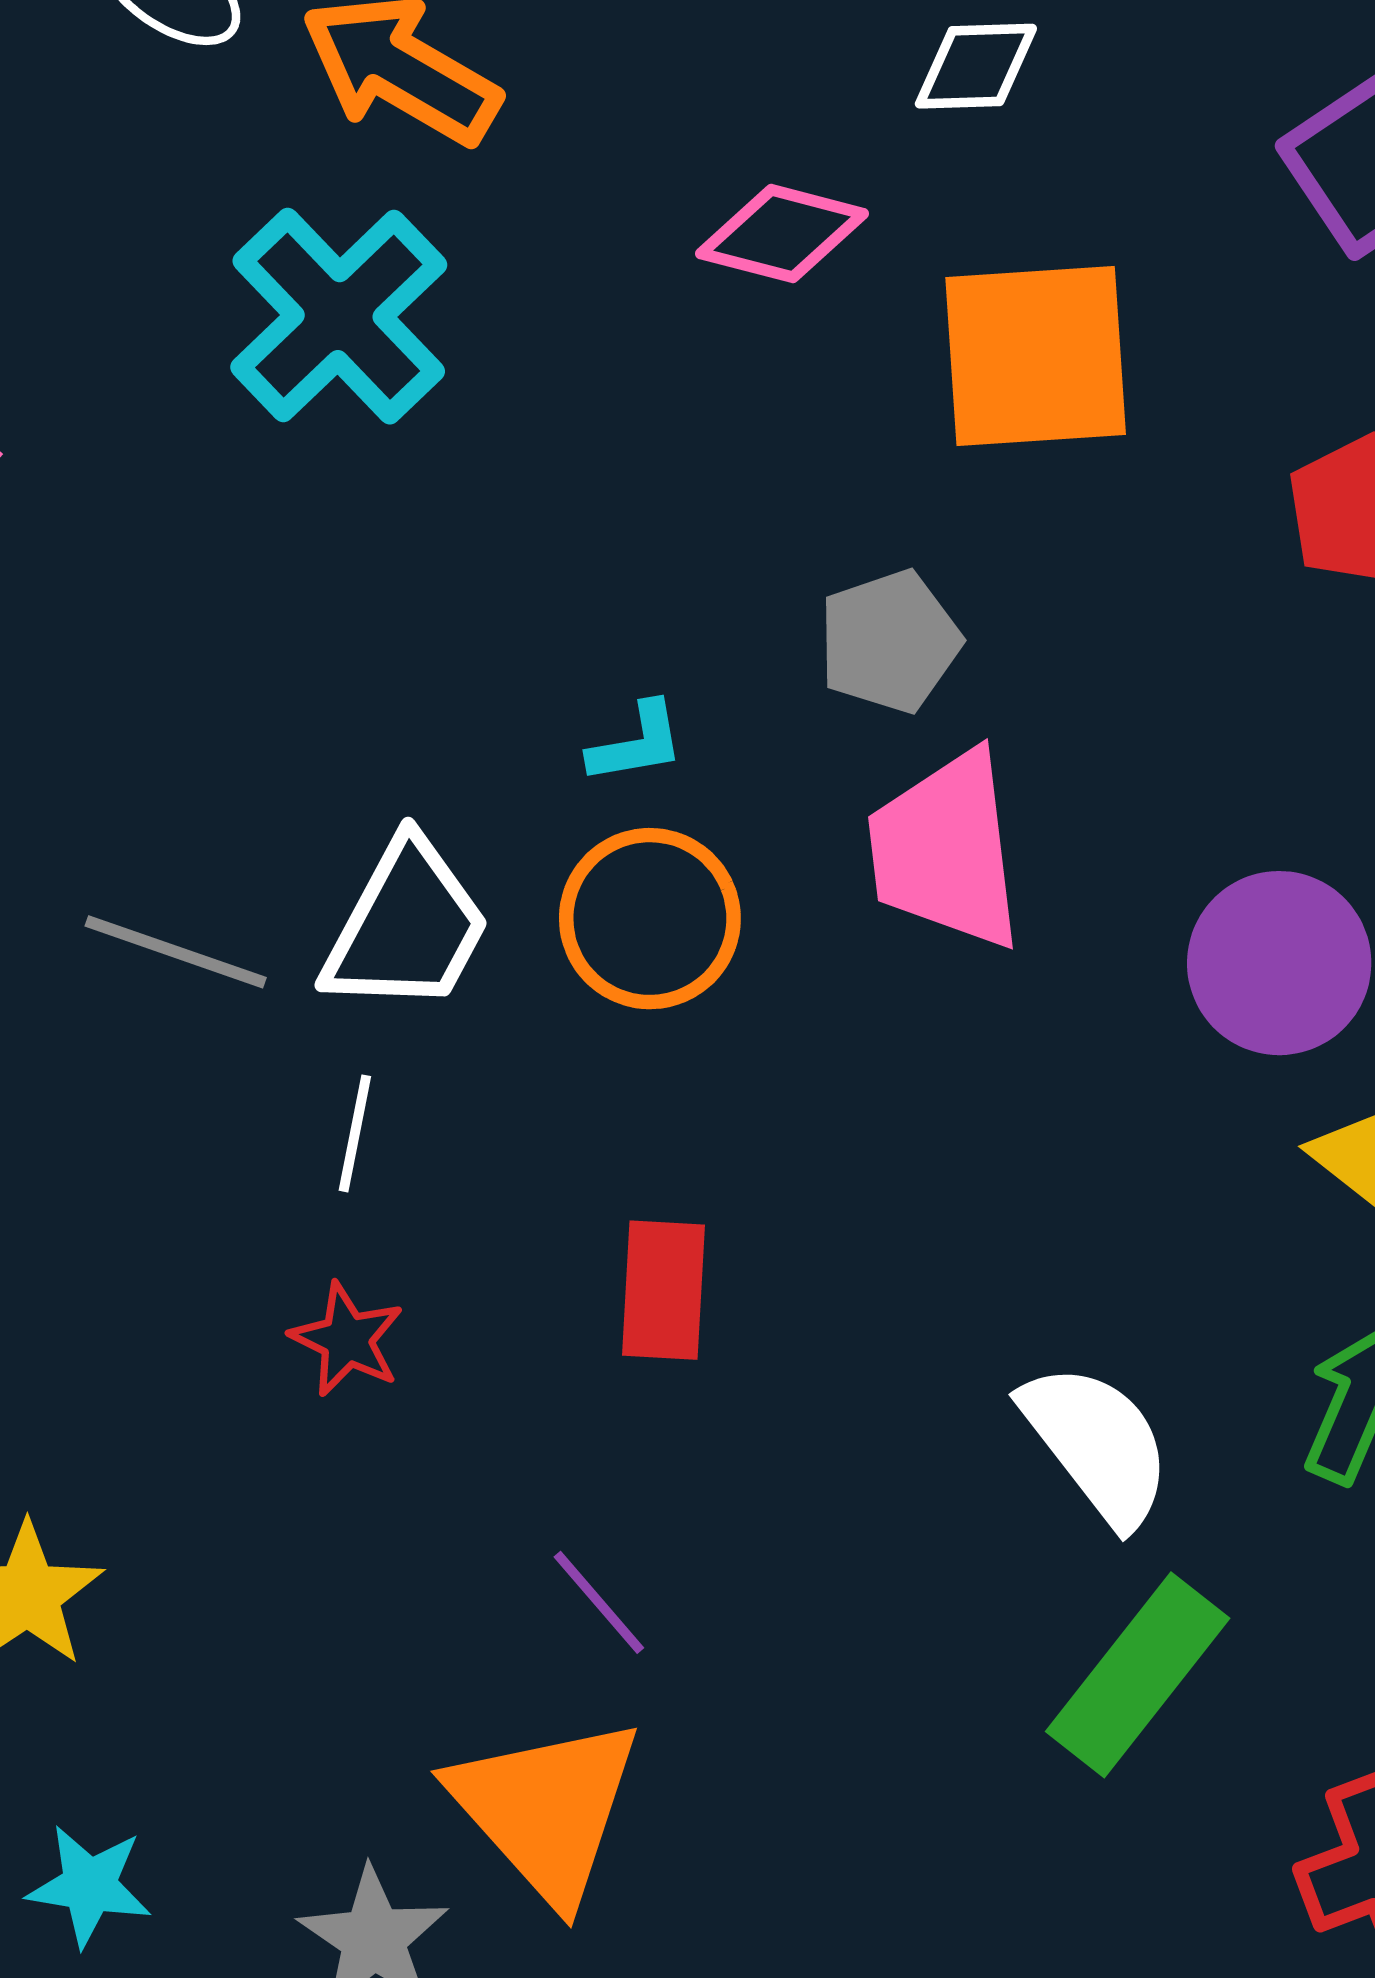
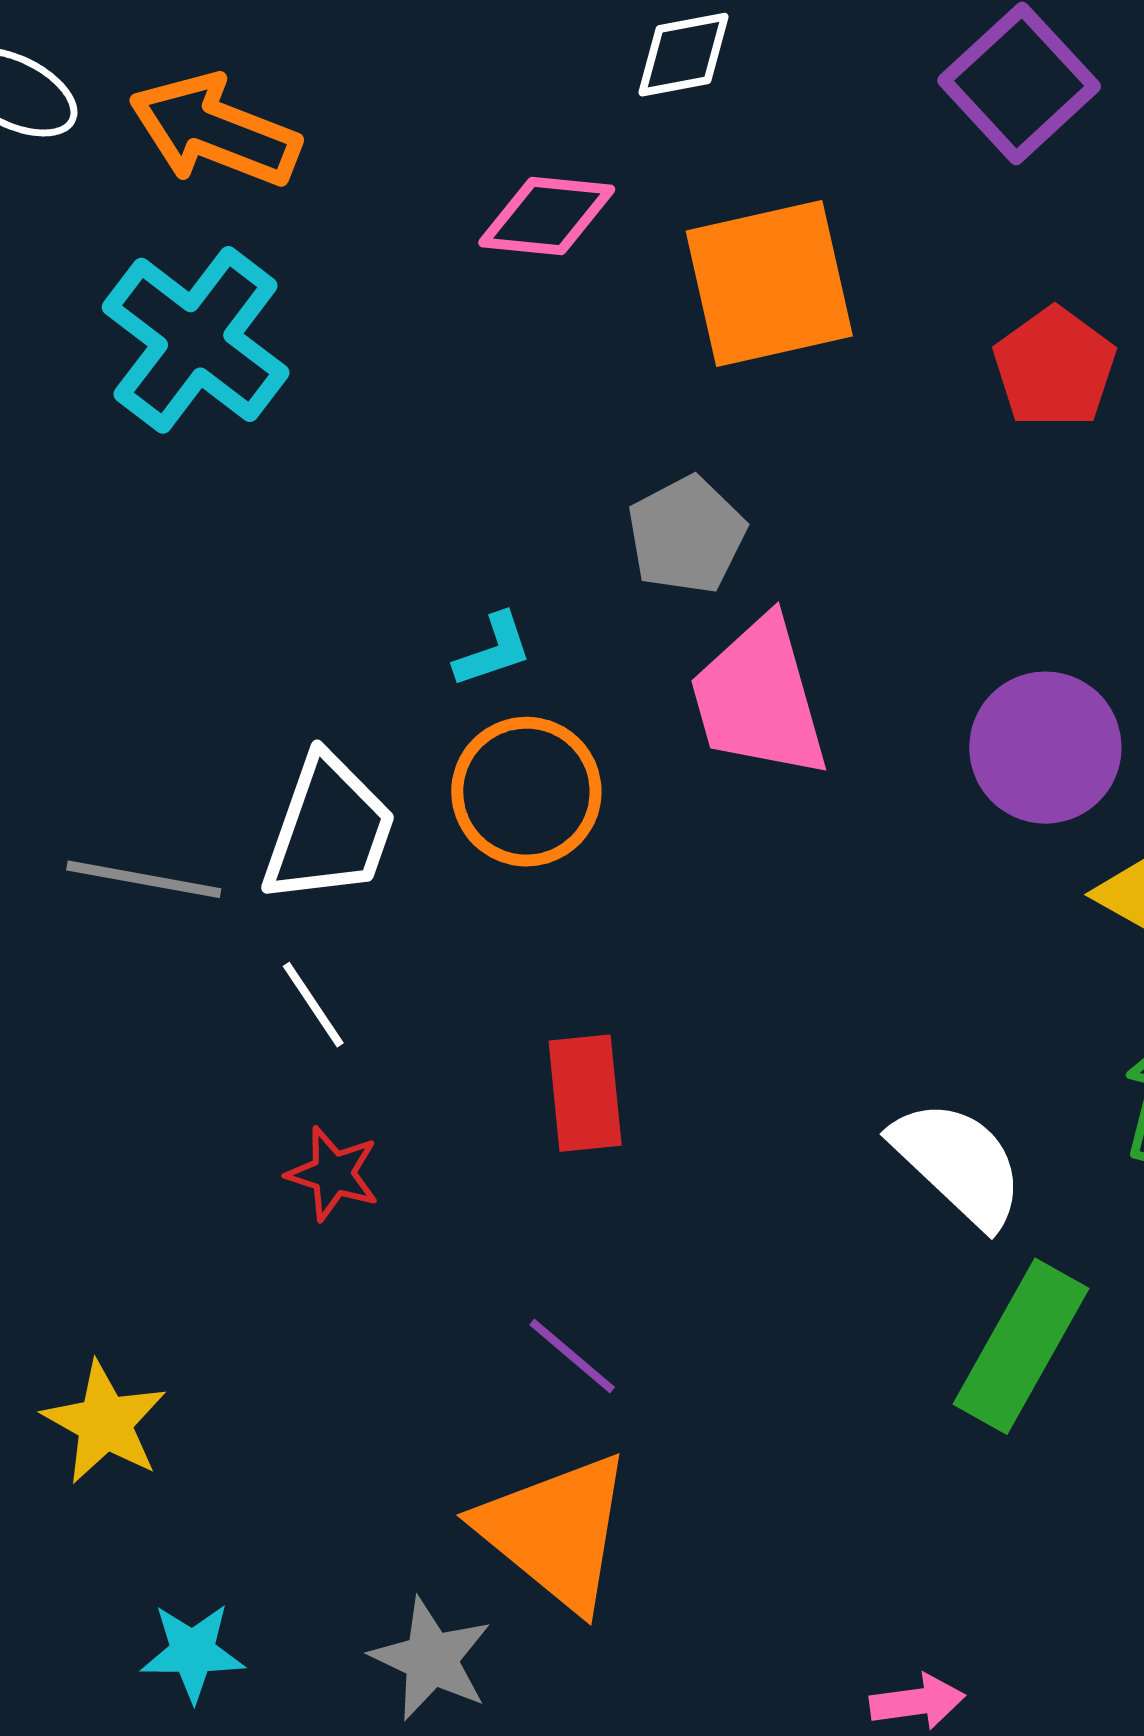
white line: (355, 1133) -> (313, 1005), turned -36

